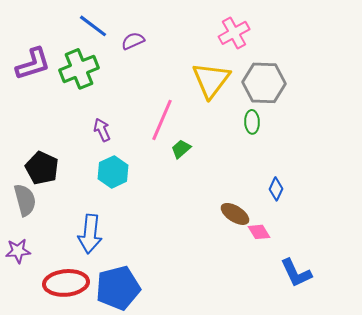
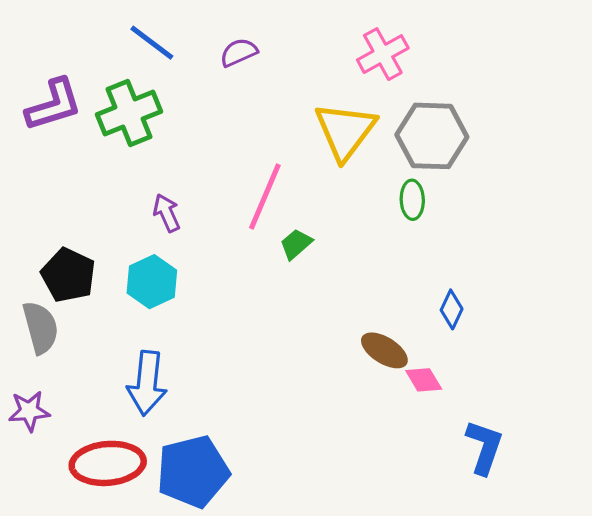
purple semicircle: (133, 41) -> (239, 52), moved
cyan hexagon: (113, 172) -> (152, 282), moved
blue L-shape: (296, 273) -> (484, 447), turned -136

